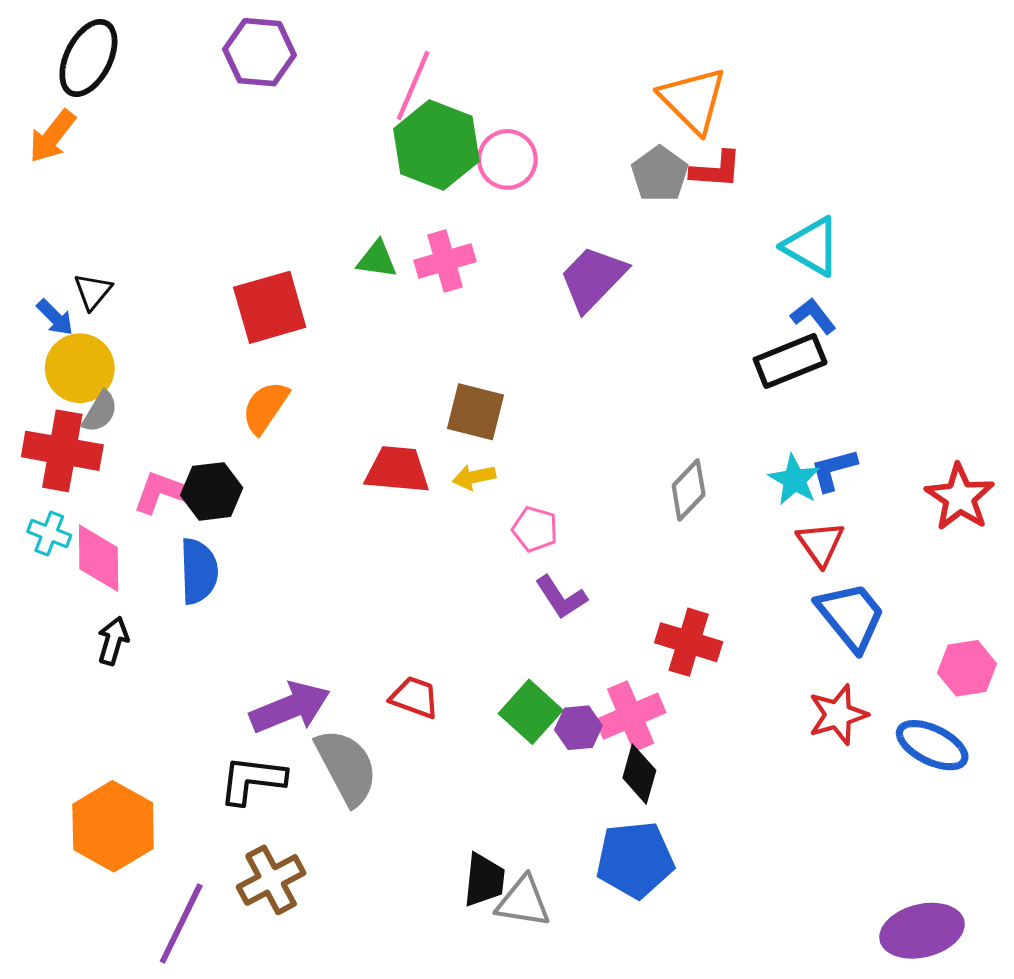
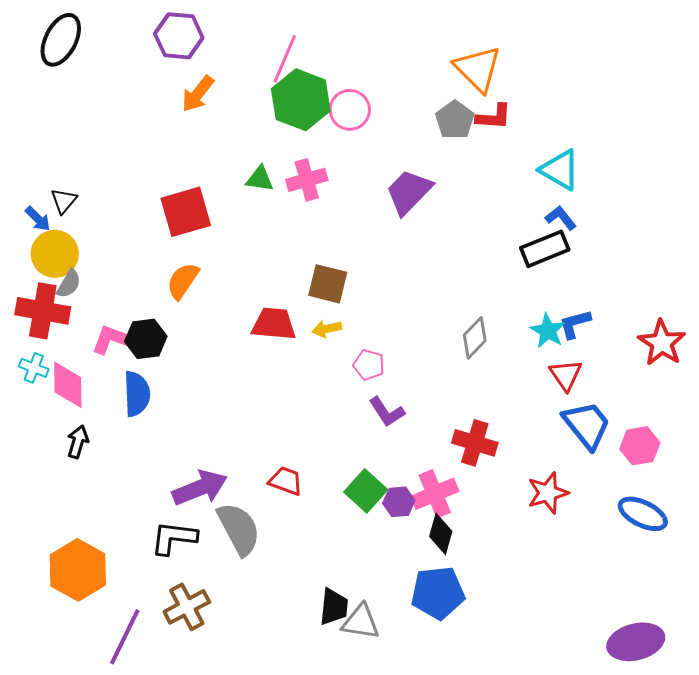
orange arrow: (52, 136) -> (198, 94), moved
pink hexagon: (967, 668) -> (640, 446), moved
red star: (838, 715) -> (548, 493), moved

